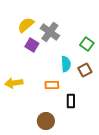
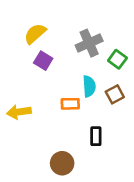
gray cross: (50, 32) -> (89, 43), moved, turned 30
orange rectangle: (52, 85) -> (70, 104), moved

